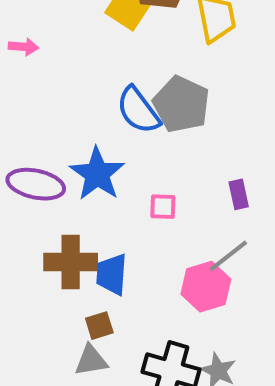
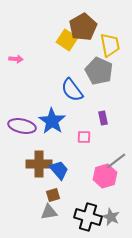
gray pentagon: (181, 104) -> (99, 71), moved
purple rectangle: (239, 194) -> (103, 118), moved
blue trapezoid: (112, 274) -> (59, 170), turned 135

